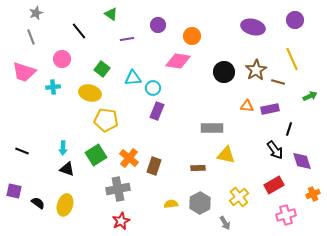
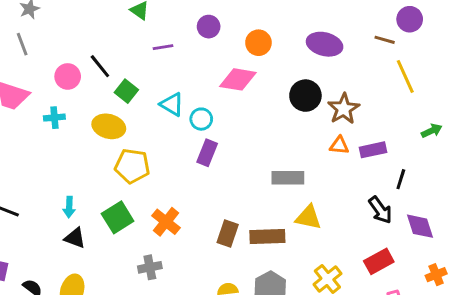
purple ellipse: (253, 27) -> (325, 44), moved
black line: (79, 31) -> (100, 66), moved
brown star: (256, 70) -> (344, 109), moved
cyan triangle: (133, 78) -> (172, 104), turned 36
brown line: (278, 82) -> (385, 40), moved
brown rectangle: (154, 166) -> (228, 234), moved
brown rectangle: (198, 168) -> (267, 236), size x1.6
gray cross: (118, 189) -> (150, 267), size x0.7

